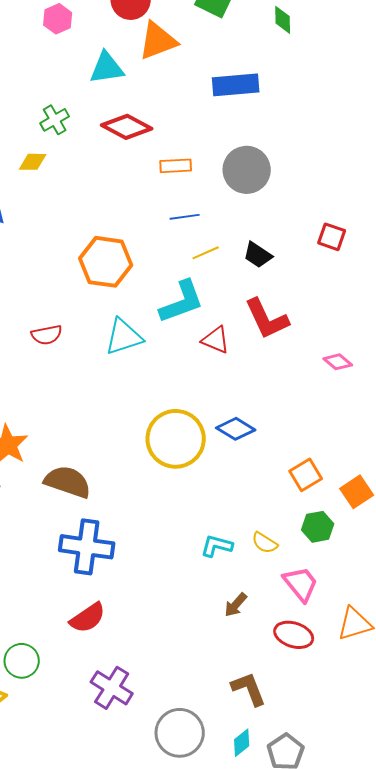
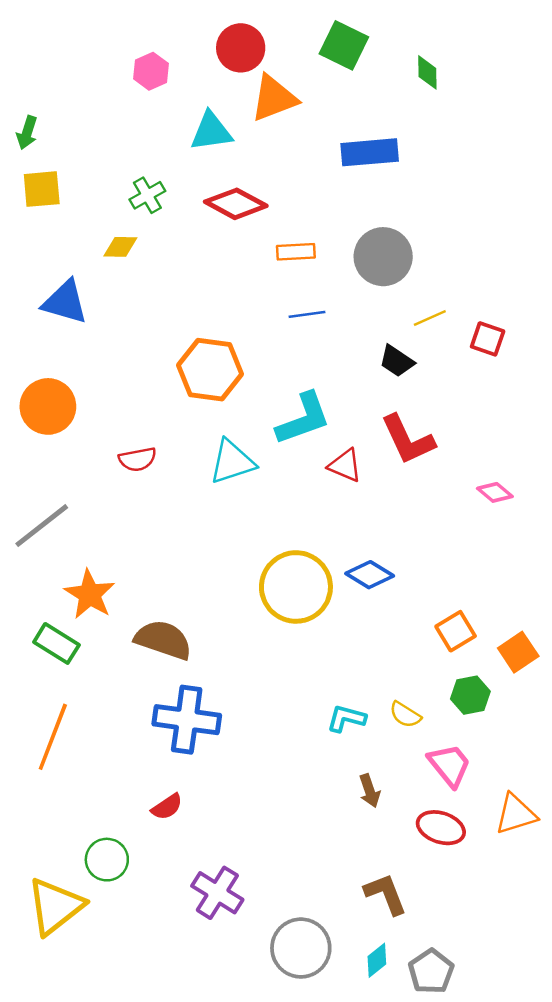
yellow line: (206, 253) -> (430, 318), moved
brown arrow: (236, 605) -> (370, 791), turned -60
red semicircle: (88, 618) -> (167, 807), moved, size x0.7

